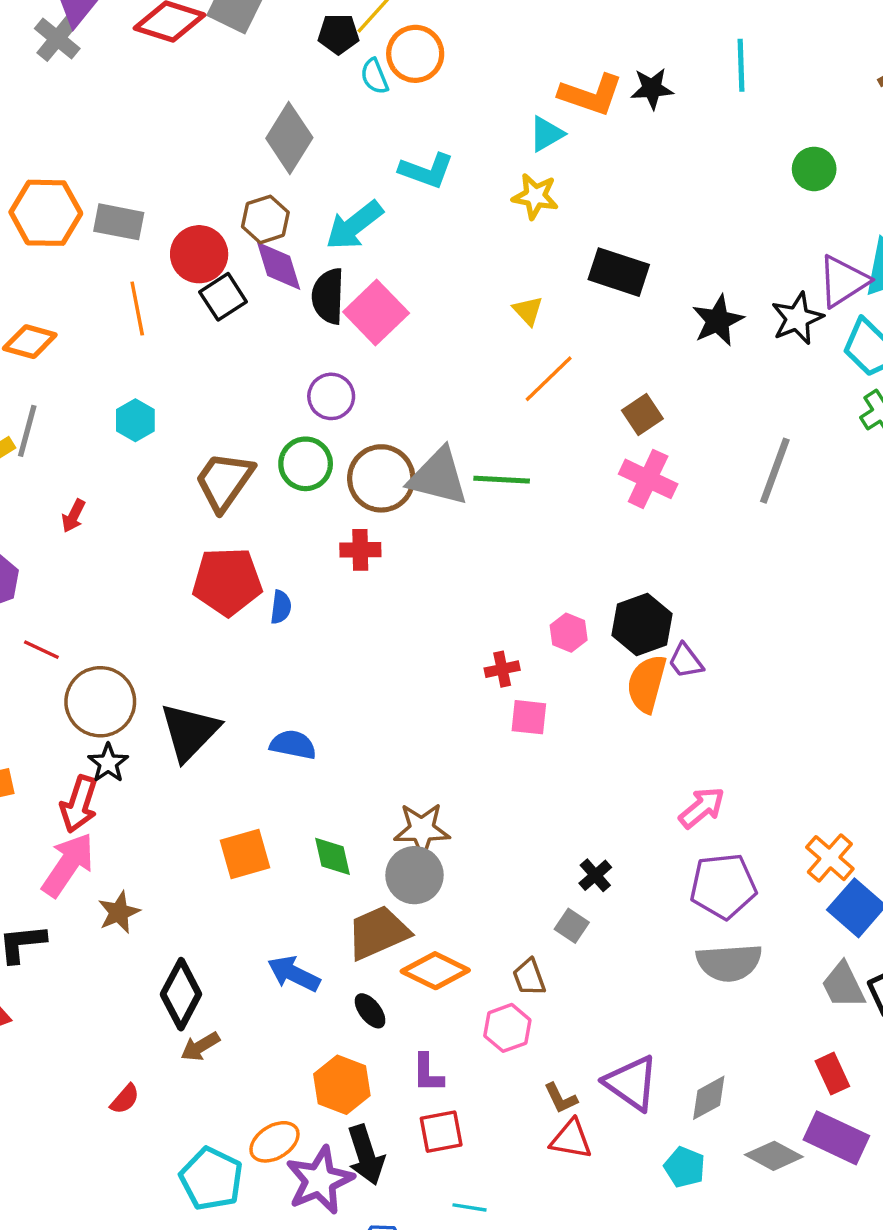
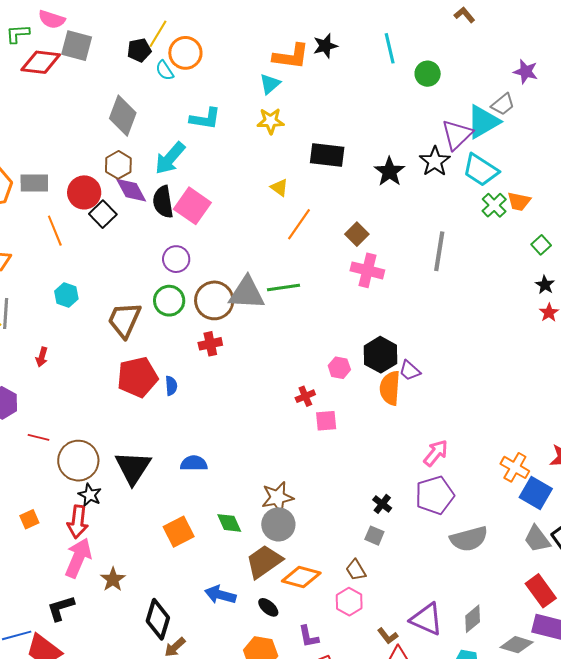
cyan line: (741, 65) -> (390, 48), moved
purple pentagon: (723, 886) -> (435, 495), moved
red rectangle: (832, 1074) -> (541, 591), size x1.4

